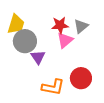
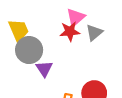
yellow trapezoid: (16, 24) -> (19, 30), turned -40
pink triangle: (65, 40) -> (76, 17), moved

